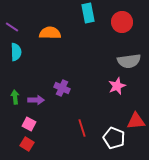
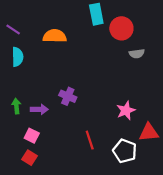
red circle: (122, 22) -> (121, 28), moved
gray semicircle: (129, 61) -> (137, 54), moved, size x0.6
pink star: (117, 86) -> (126, 110), moved

